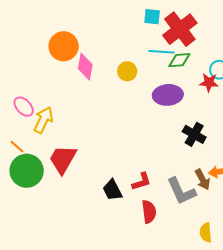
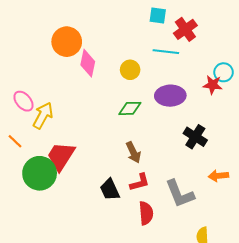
red cross: (180, 29) -> (185, 29), size x0.7
green diamond: (179, 60) -> (130, 108), moved
green circle: (27, 171) -> (40, 173), moved
brown arrow: (202, 179) -> (133, 152), moved

